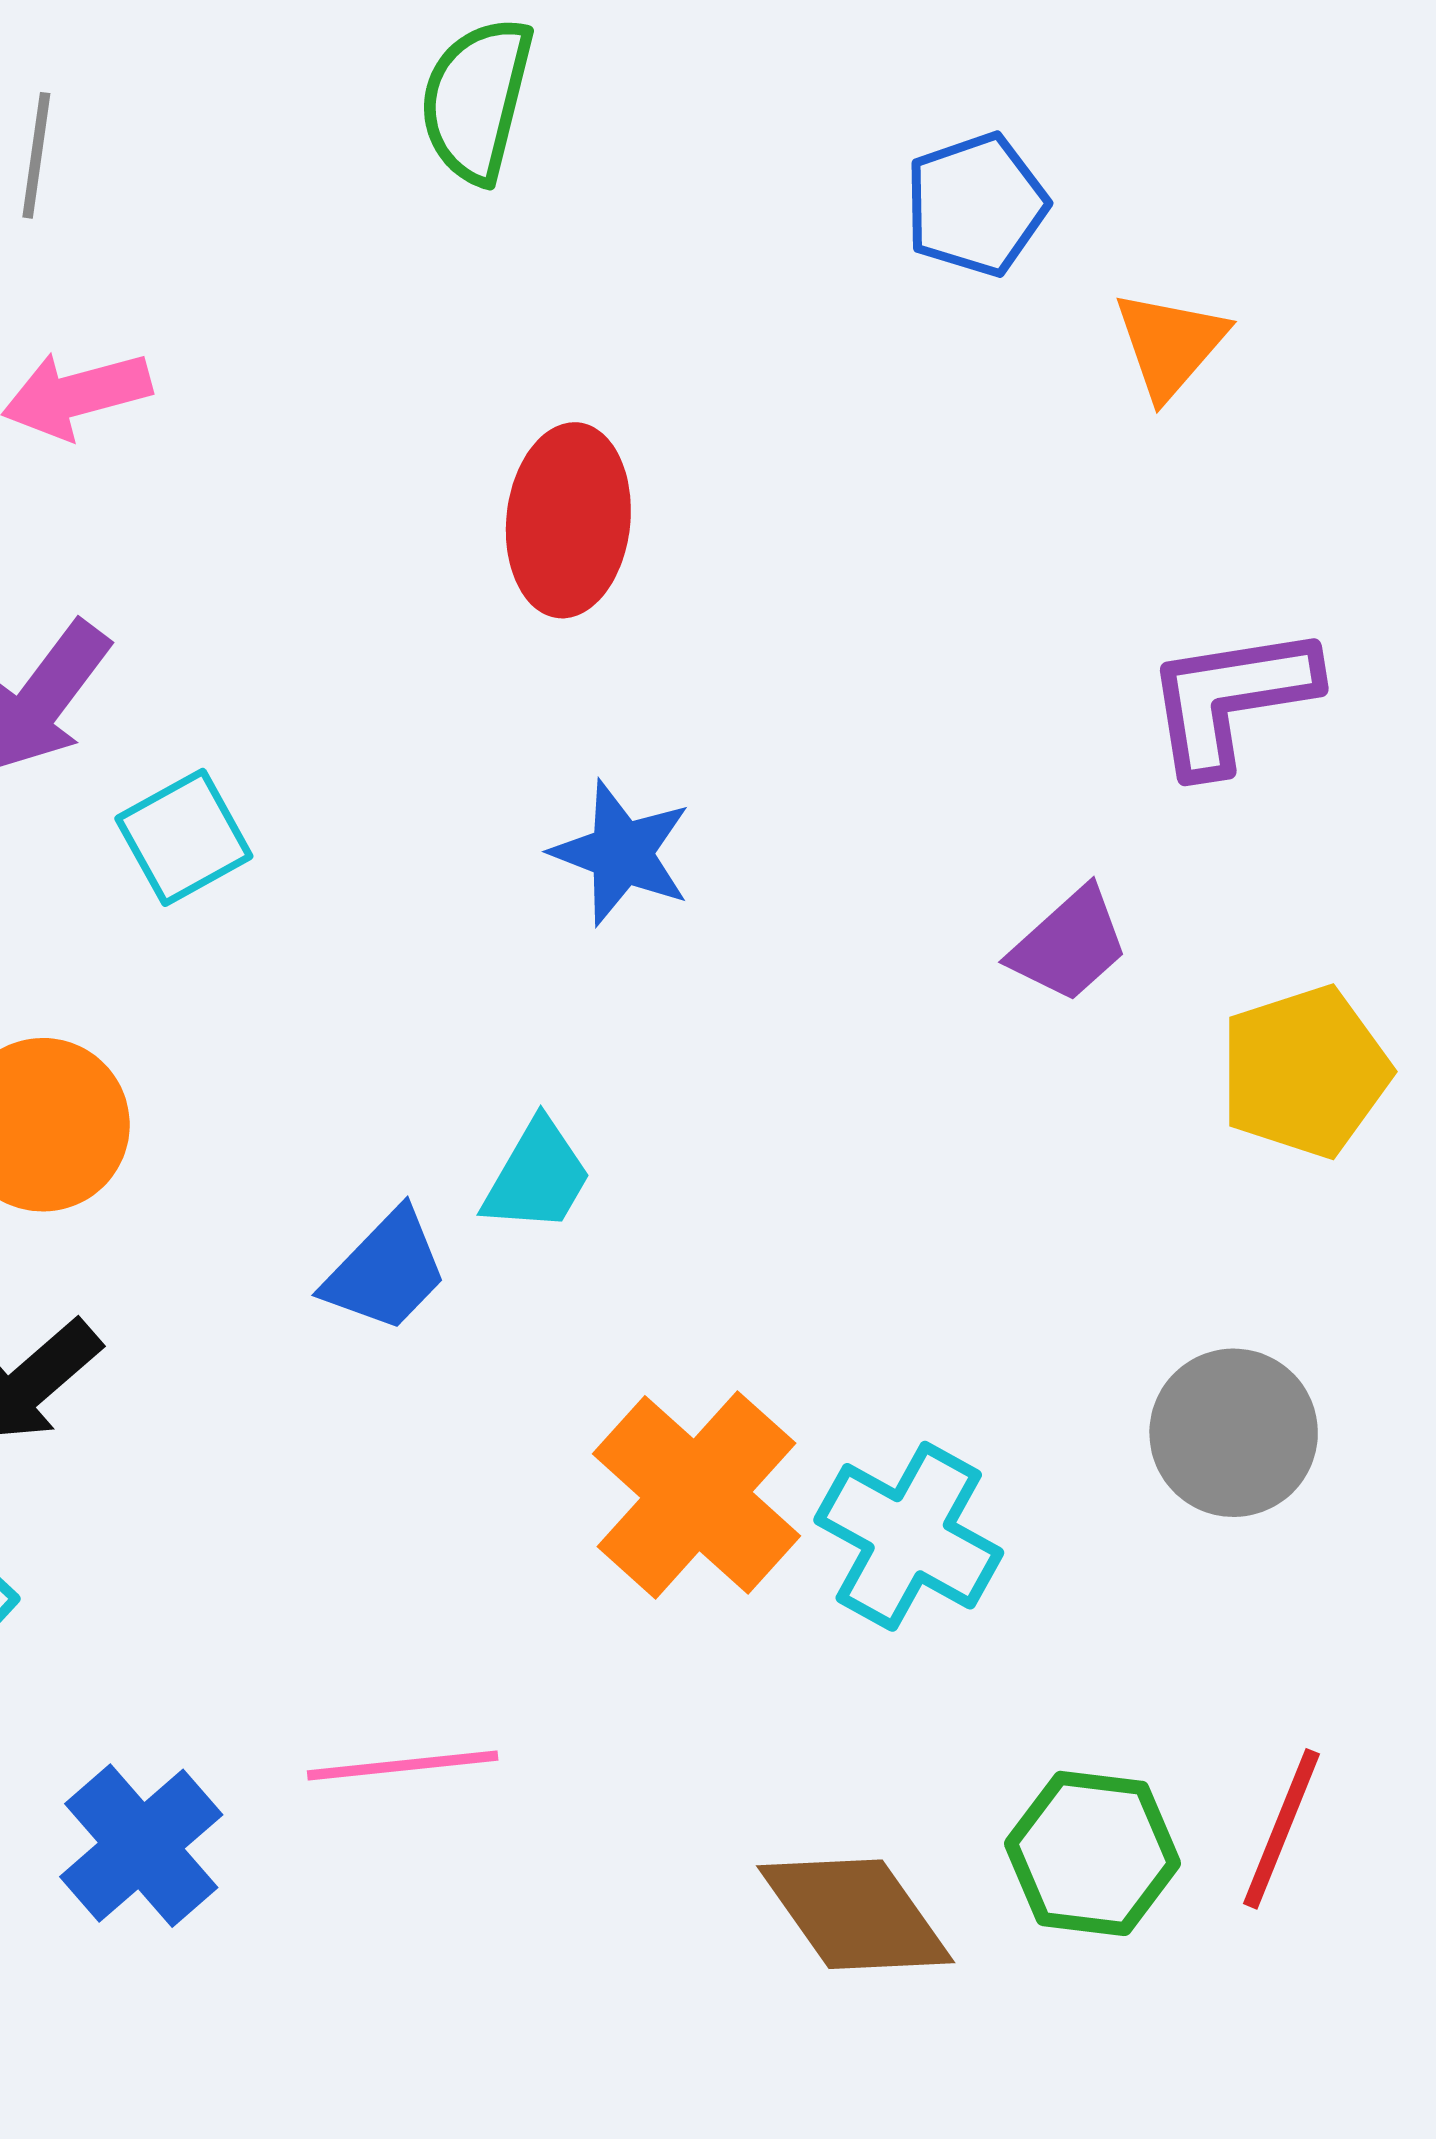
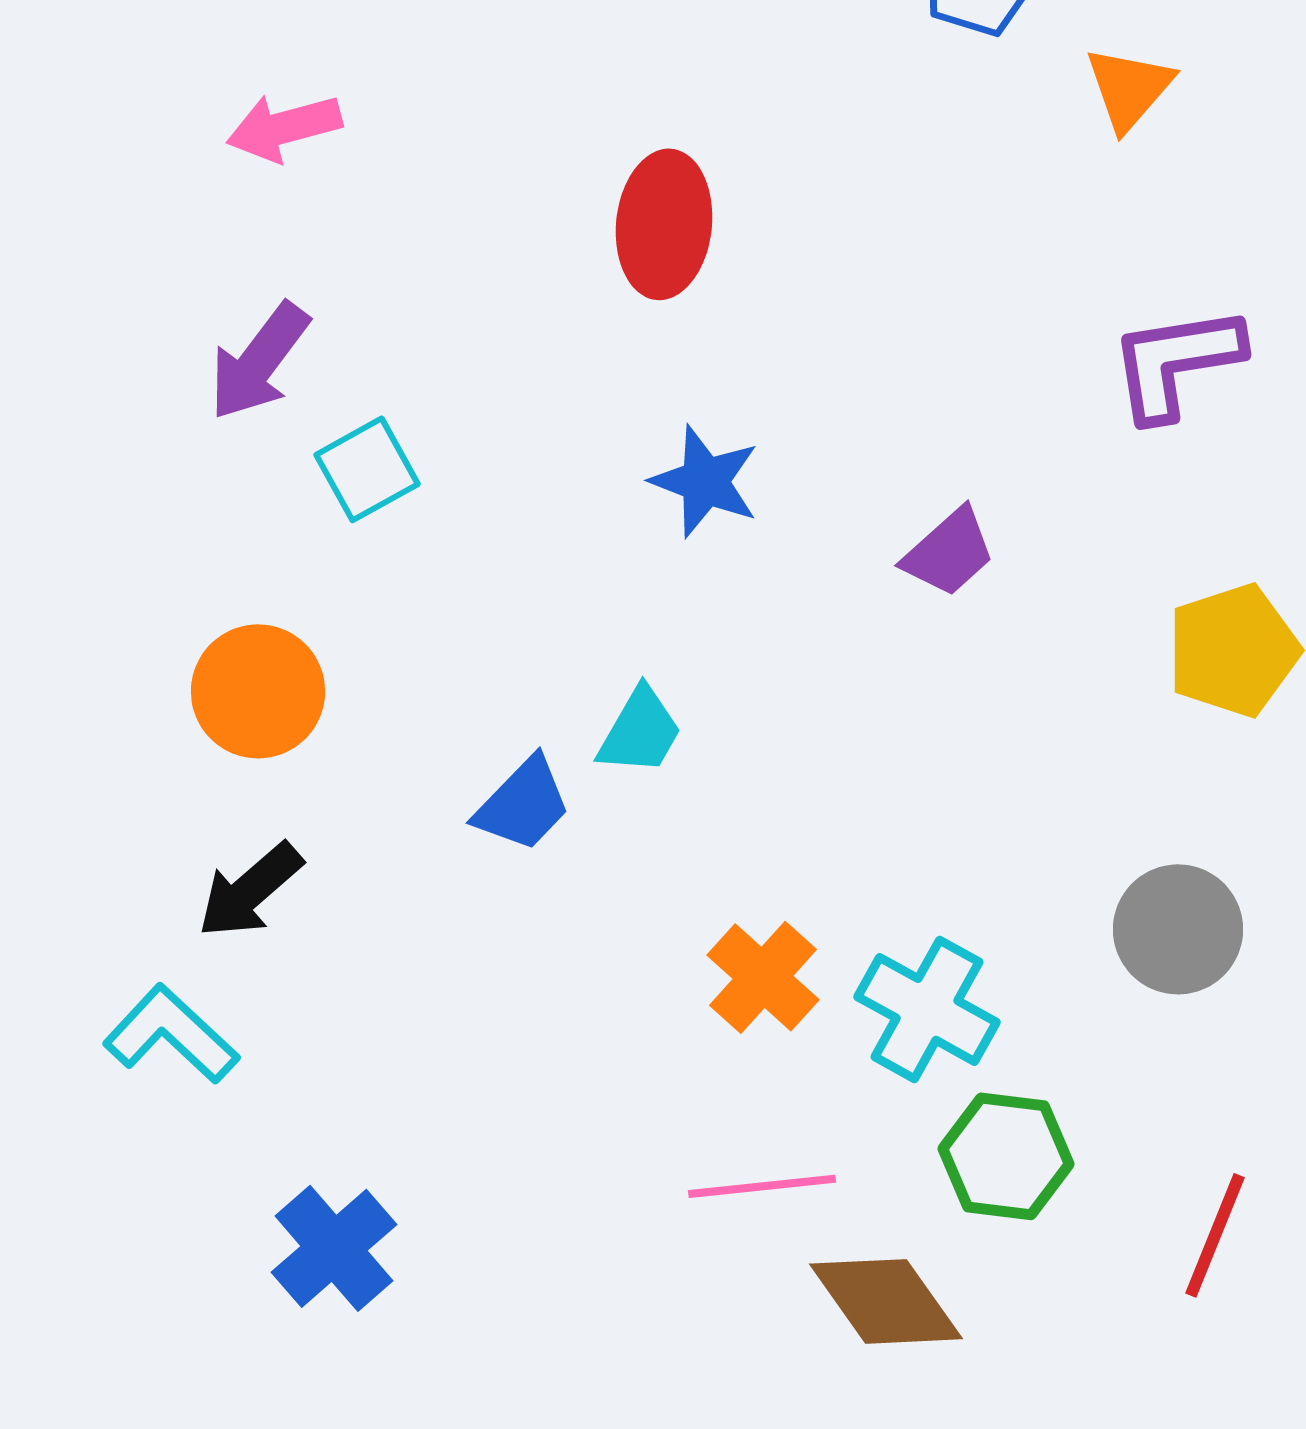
purple trapezoid: (1069, 945) -> (949, 552), moved
orange cross: (696, 1495) -> (763, 977), size x0.7
pink line: (403, 1765) -> (762, 1186), moved
green hexagon: (1093, 1853) -> (1006, 1156), moved

